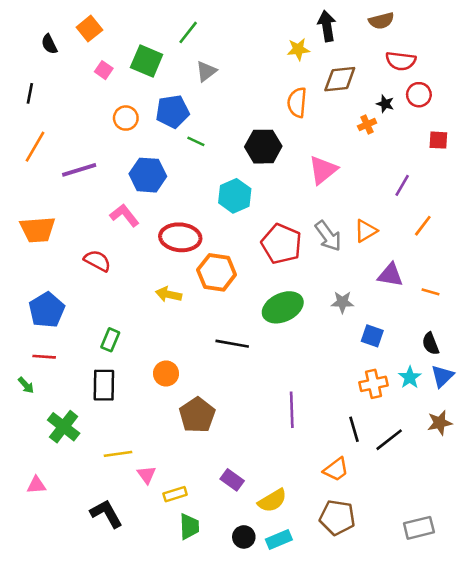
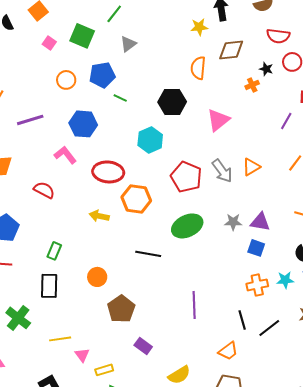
purple line: (402, 185) -> (286, 121), moved
purple triangle: (390, 275) -> (260, 222), moved
cyan star: (410, 377) -> (285, 280), turned 30
purple rectangle: (232, 480) -> (143, 346), moved

